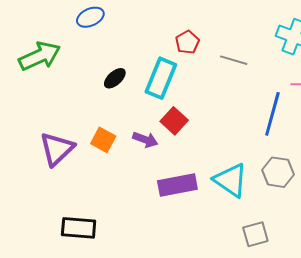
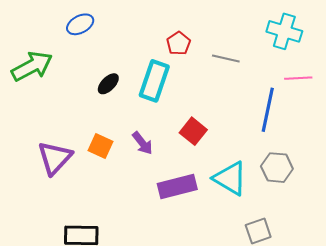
red square: (174, 121) -> (193, 131), moved
purple arrow: (145, 140) -> (142, 143), turned 35

